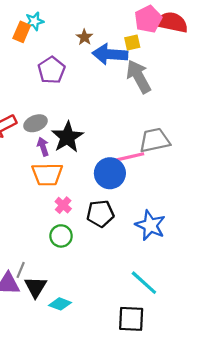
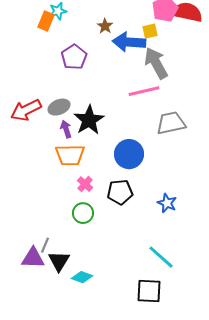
pink line: (128, 157) -> (144, 91), moved
blue star: (150, 225) -> (167, 203), size x0.7

